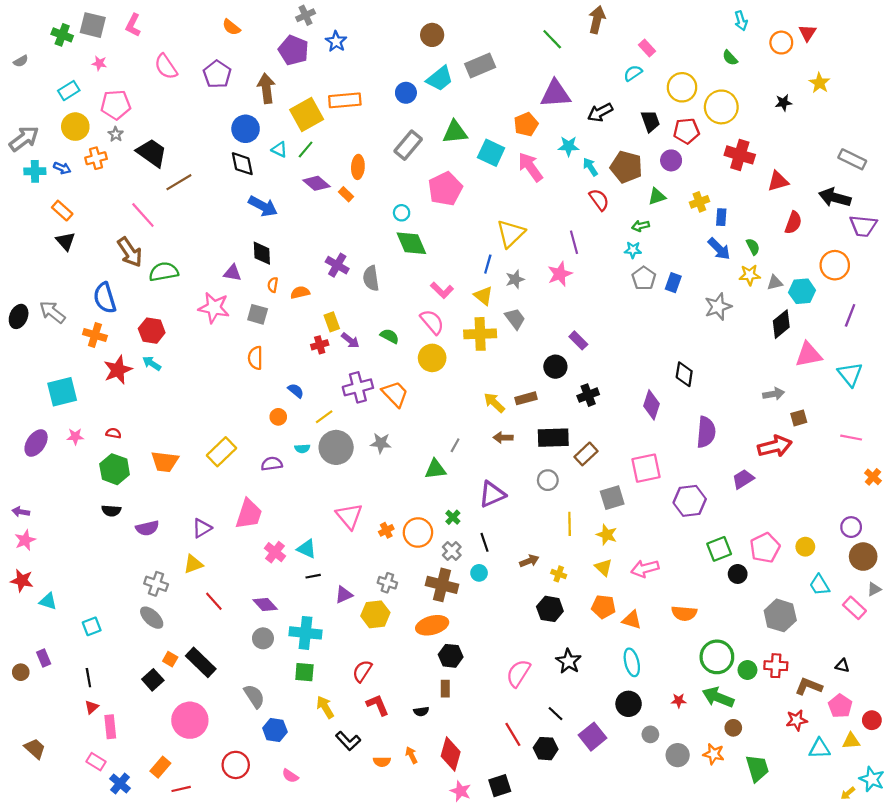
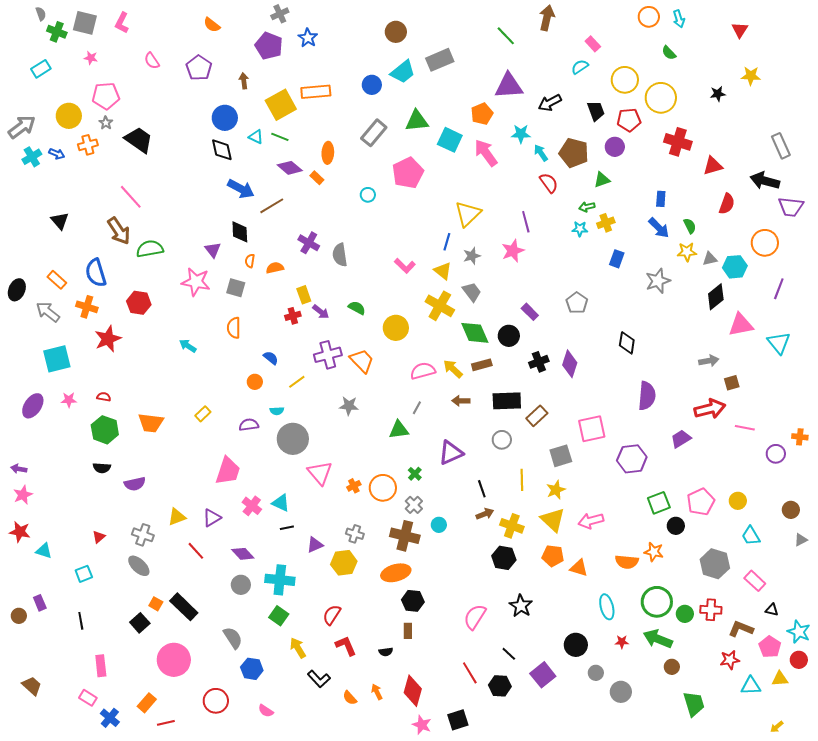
orange circle: (781, 43) -> (649, 17), moved
gray semicircle: (21, 61) -> (41, 14), moved, turned -80
pink semicircle: (166, 67) -> (152, 61), size x0.7
yellow star: (819, 83) -> (751, 76), turned -30
brown arrow: (266, 88) -> (244, 81), size x0.6
cyan rectangle: (69, 91) -> (41, 69), moved
green line: (306, 149) -> (280, 137), turned 72
gray rectangle: (852, 159) -> (781, 146), turned 40
cyan cross: (35, 171) -> (32, 157), turned -30
brown line: (179, 182) -> (272, 206), moved
yellow cross: (699, 202) -> (606, 223), moved
orange rectangle: (62, 211) -> (57, 280), moved
green diamond: (411, 243) -> (475, 333), moved
purple triangle: (232, 273) -> (213, 250), turned 42
gray pentagon: (644, 278) -> (577, 303), moved
gray arrow: (52, 312) -> (48, 312), moved
pink semicircle: (432, 322) -> (423, 371), moved, turned -65
yellow cross: (480, 334) -> (440, 306), turned 32
cyan arrow: (152, 363) -> (188, 346), moved
purple diamond: (651, 405) -> (570, 364), moved
pink line: (851, 438) -> (745, 428), moved
gray circle: (336, 447) -> (293, 439), moved
yellow rectangle: (222, 452) -> (203, 414), size x0.6
orange cross: (873, 477) -> (800, 437), turned -35
purple circle: (851, 527) -> (776, 454), moved
purple triangle: (202, 528) -> (212, 518), moved
yellow star: (607, 535) -> (556, 490), turned 30
black line: (484, 542) -> (482, 489), moved
brown circle: (863, 557) -> (791, 510), size x0.7
yellow triangle: (603, 567) -> (553, 520), size x1.5
yellow cross: (559, 574) -> (512, 526), size x1.6
pink rectangle: (854, 608) -> (755, 581), moved
cyan ellipse: (632, 662) -> (607, 607), moved
green square: (304, 672) -> (279, 616), turned 30
red triangle: (92, 707) -> (99, 537), moved
orange star: (714, 754) -> (654, 552), moved
orange semicircle: (382, 762) -> (350, 698), turned 49
cyan star: (872, 779) -> (799, 632), moved

